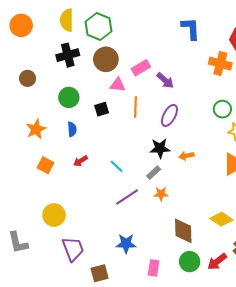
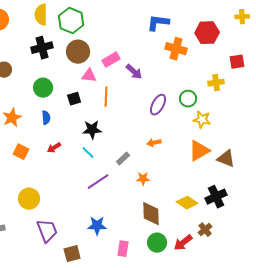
blue L-shape: (191, 29) -> (158, 23), turned -80
orange cross: (220, 64) -> (176, 49), moved
purple ellipse: (169, 115) -> (158, 105), moved
black star: (160, 148) -> (92, 130), moved
orange star: (161, 194) -> (143, 179), moved

